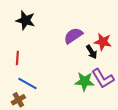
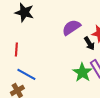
green star: (84, 81) -> (82, 72), turned 30

